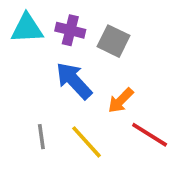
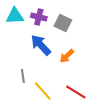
red line: (150, 135) -> (76, 92), moved
yellow line: (86, 142) -> (43, 91), moved

